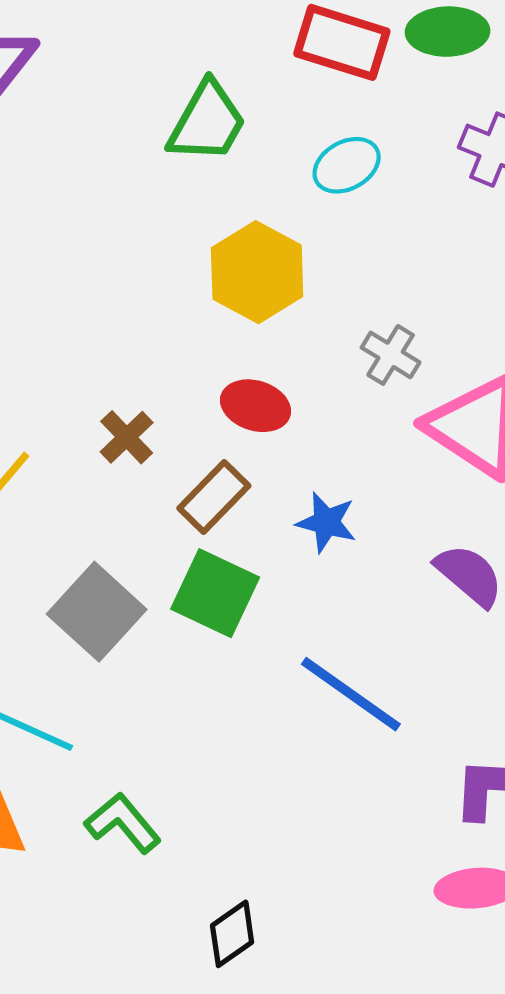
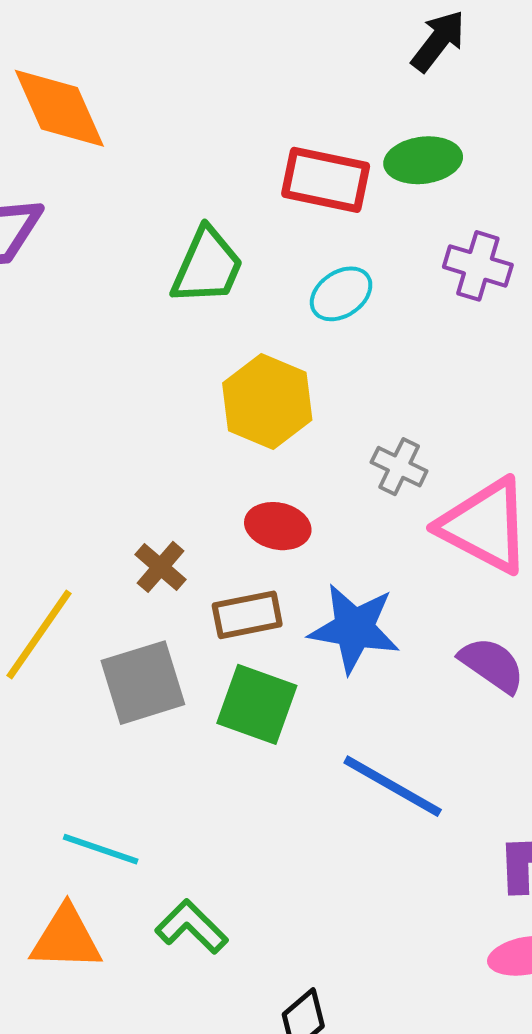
brown rectangle: (214, 497) -> (247, 615), turned 40
blue star: (326, 522) -> (354, 628), size x1.6
gray square: (97, 612) -> (143, 683), moved, turned 36

